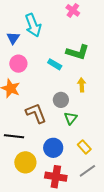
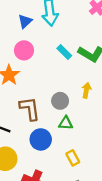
cyan rectangle: (55, 64) -> (64, 52), moved
green triangle: (71, 118) -> (66, 123), turned 40
blue circle: (53, 148) -> (41, 139), moved

